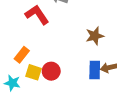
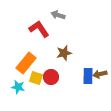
brown star: (95, 36) -> (64, 53), moved
orange rectangle: (22, 55) -> (26, 63), size x1.5

